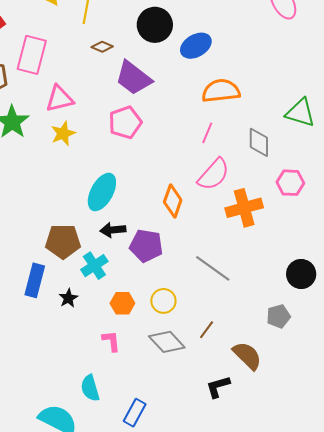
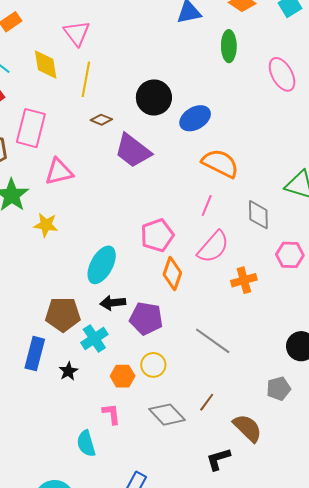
orange semicircle: (221, 91) -> (220, 163), turned 33
pink pentagon: (125, 122) -> (157, 235), moved
yellow star: (63, 133) -> (46, 225), moved, turned 30
orange cross: (244, 208) -> (244, 280), size x0.7
yellow circle: (163, 301) -> (153, 365), moved
cyan semicircle: (90, 388) -> (86, 444), moved

